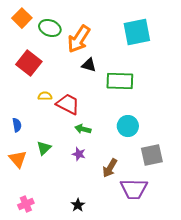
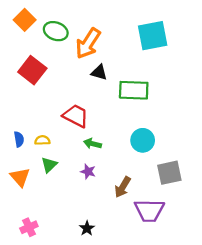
yellow semicircle: (45, 96) -> (42, 140), moved

